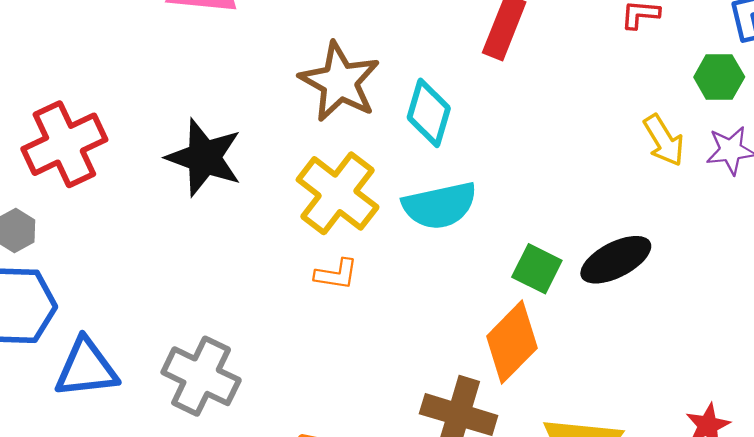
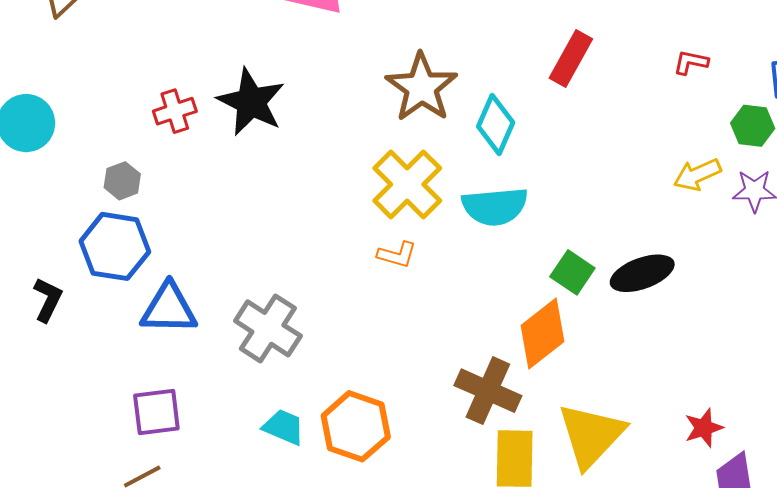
yellow arrow: (664, 140) -> (697, 175), turned 90
red cross: (64, 144) -> (175, 111), size x0.6
black star: (204, 158) -> (251, 102), moved

